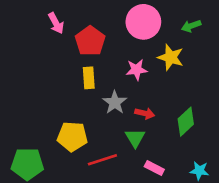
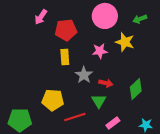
pink arrow: (56, 23) -> (41, 17), turned 63
red pentagon: (90, 41) -> (66, 30), turned 30
pink rectangle: (154, 168) -> (113, 123), turned -64

